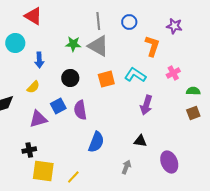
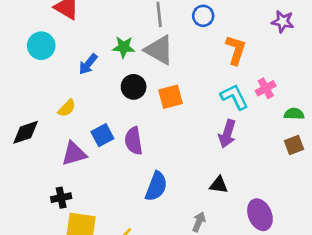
purple star: (174, 26) -> (283, 22), moved
blue arrow: (39, 60) -> (88, 64), moved, turned 42
cyan L-shape: (135, 75) -> (234, 97), moved, turned 30
black circle: (70, 78) -> (134, 87), moved

